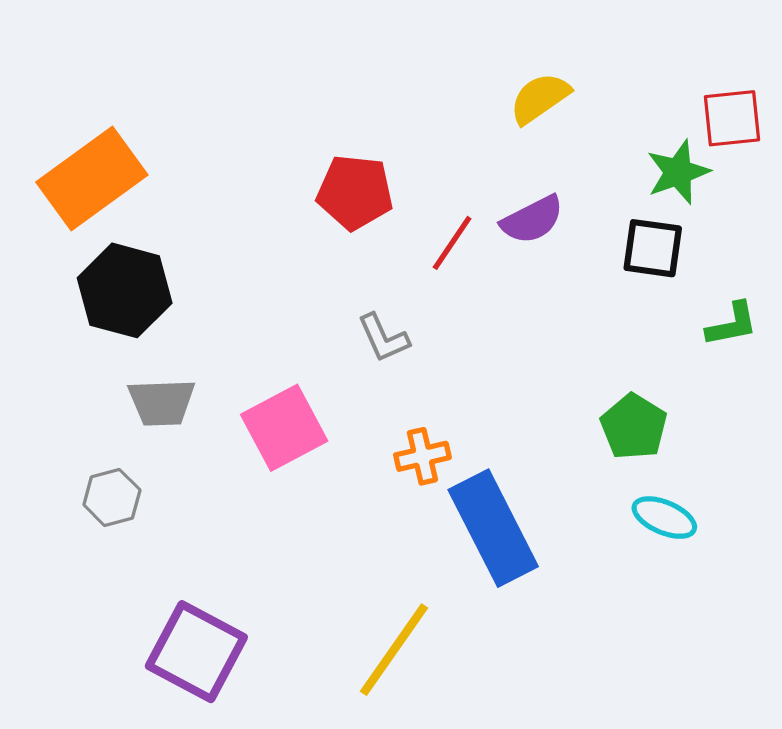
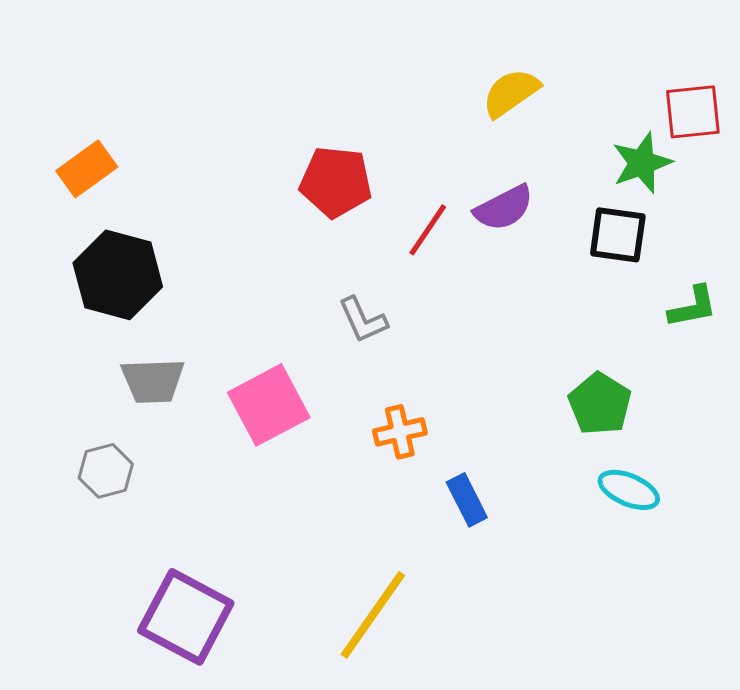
orange rectangle: (92, 178) -> (87, 169), size x0.6
blue rectangle: (493, 528) -> (467, 500), size x0.5

